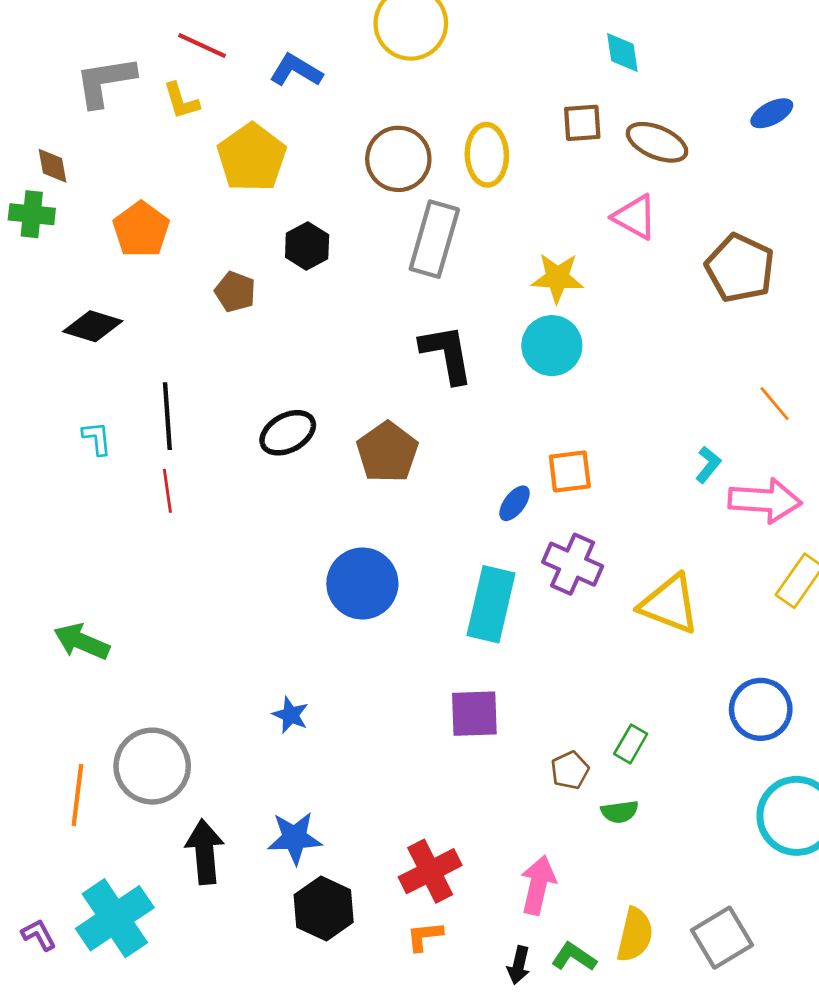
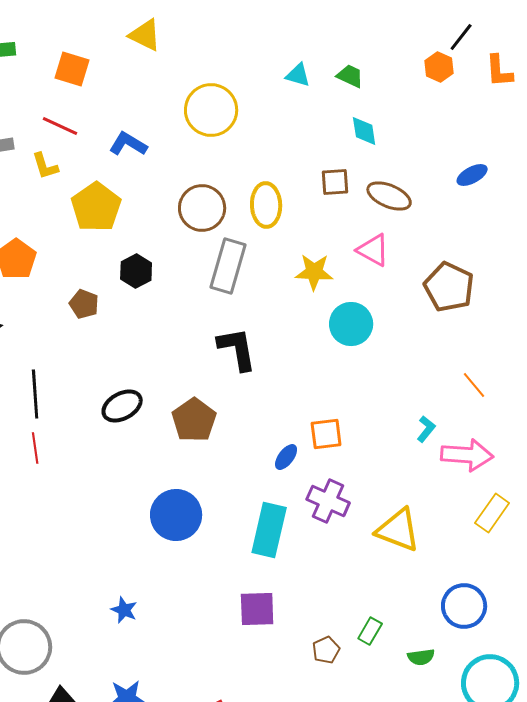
yellow star: (557, 278) -> (314, 272), moved
cyan circle: (552, 346) -> (351, 324), moved
green semicircle: (620, 812) -> (421, 657), moved

